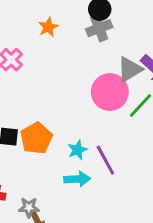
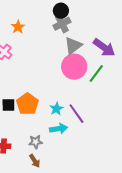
orange star: (48, 27) -> (18, 27), moved
gray triangle: (130, 69) -> (73, 46), moved
gray star: (29, 207) -> (36, 142), moved

